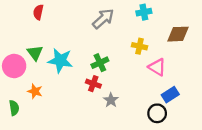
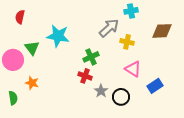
red semicircle: (38, 12) -> (20, 17), moved
gray arrow: (103, 19) -> (109, 28), moved
cyan star: (60, 61) -> (58, 36), moved
pink triangle: (157, 67) -> (133, 69), moved
black circle: (157, 113) -> (121, 97), moved

